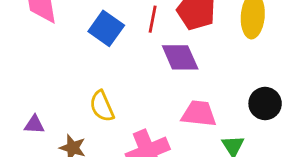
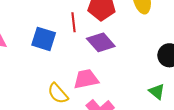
pink trapezoid: (199, 114) -> (86, 79), moved

